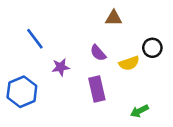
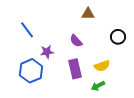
yellow semicircle: (129, 63) -> (102, 66), moved
blue hexagon: (22, 92) -> (31, 71), moved
green arrow: (139, 111) -> (98, 86), moved

